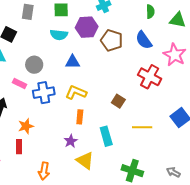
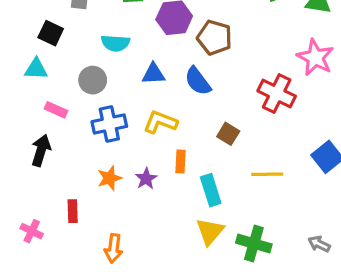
cyan semicircle: (59, 35) -> (115, 43), moved
blue semicircle: (144, 40) -> (198, 81), moved
pink rectangle: (19, 83) -> (56, 110), moved
orange rectangle: (80, 117) -> (180, 161), moved
orange star: (26, 126) -> (109, 178), moved
purple star: (71, 141) -> (146, 179), moved
yellow triangle: (85, 160) -> (210, 232), moved, turned 36

